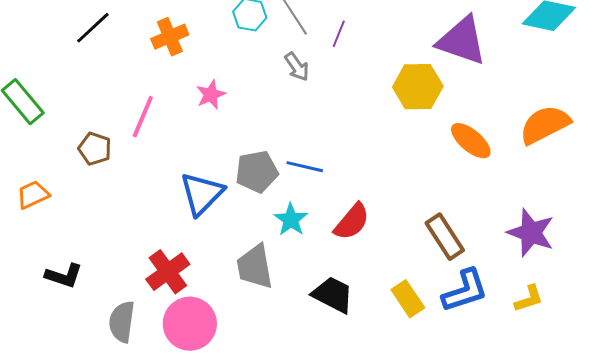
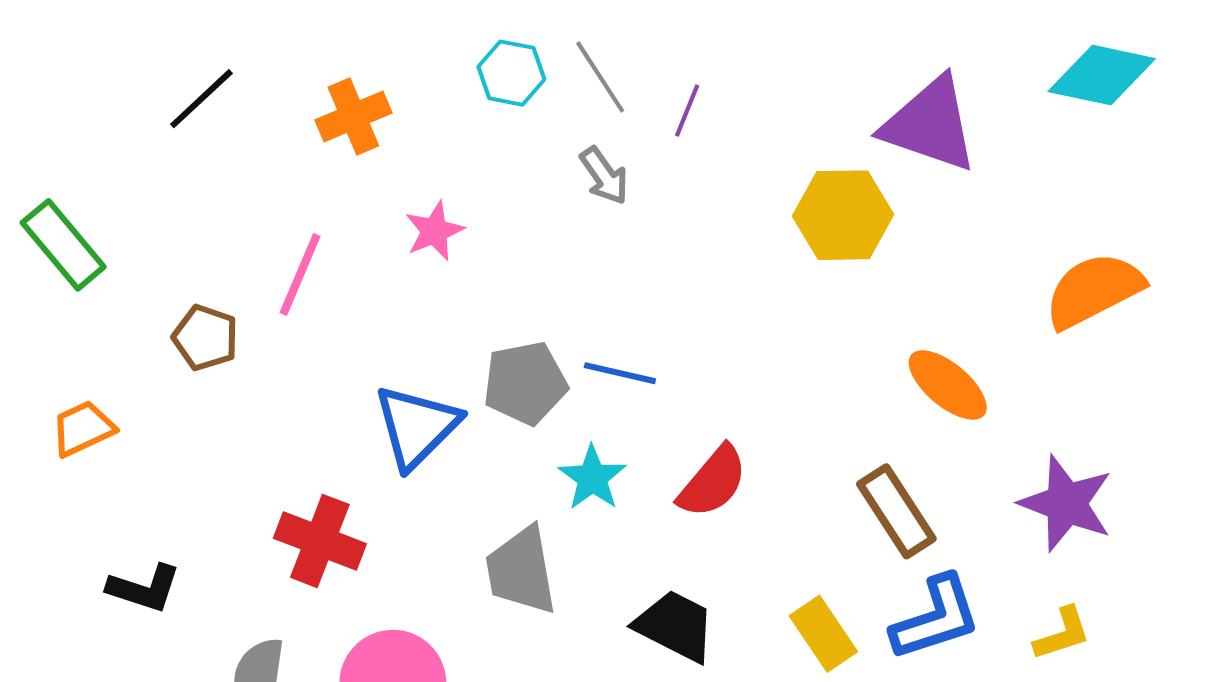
orange ellipse: (471, 141) -> (948, 385), moved
red cross: (168, 272) -> (320, 541), moved, turned -33

